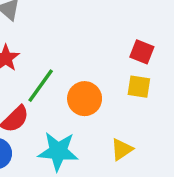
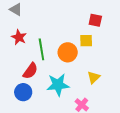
green line: (41, 86) -> (41, 49), turned -35
yellow square: (139, 87) -> (86, 41), moved

